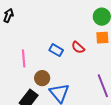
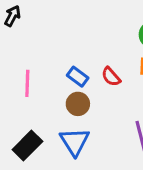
brown circle: (42, 78) -> (78, 104), moved

